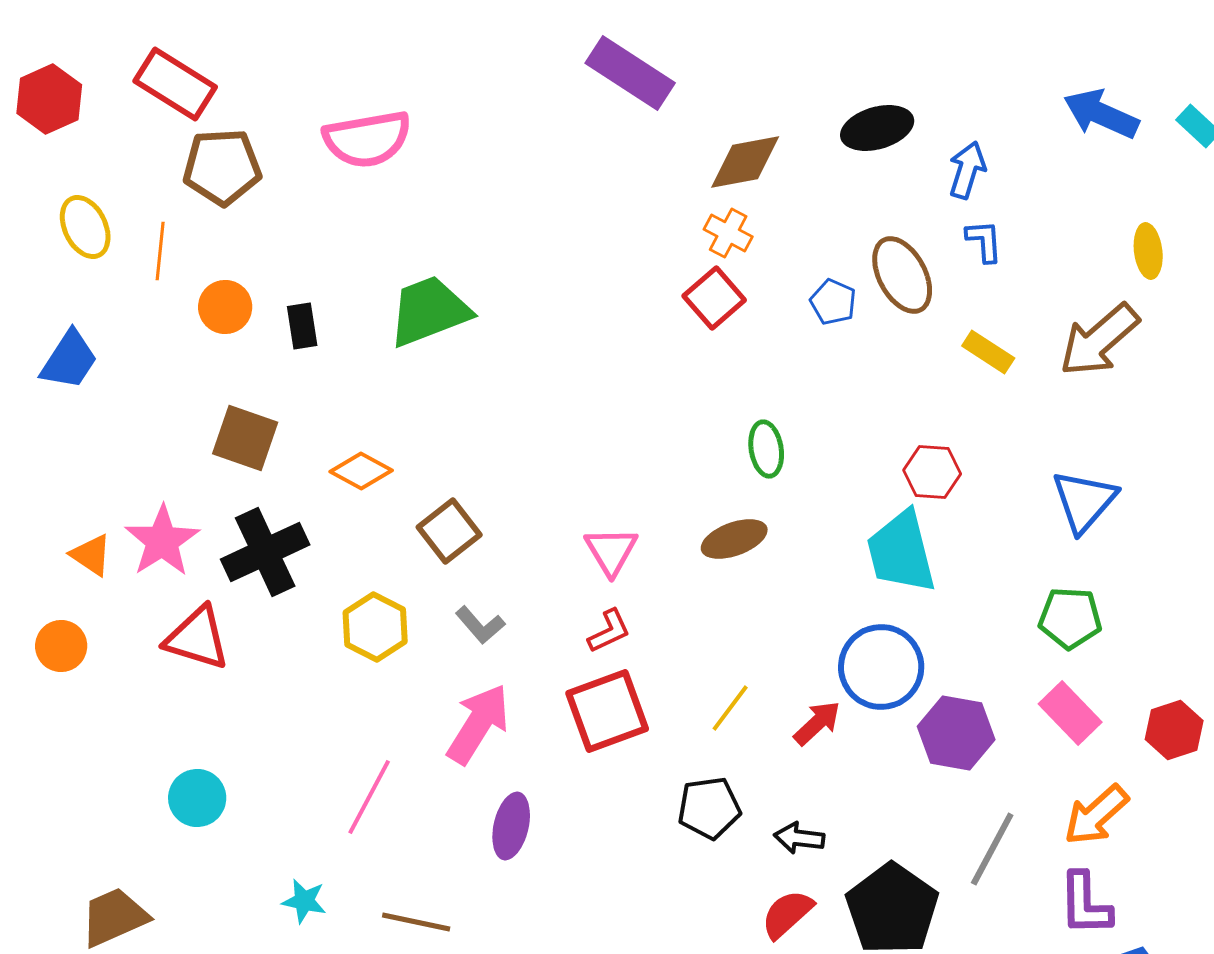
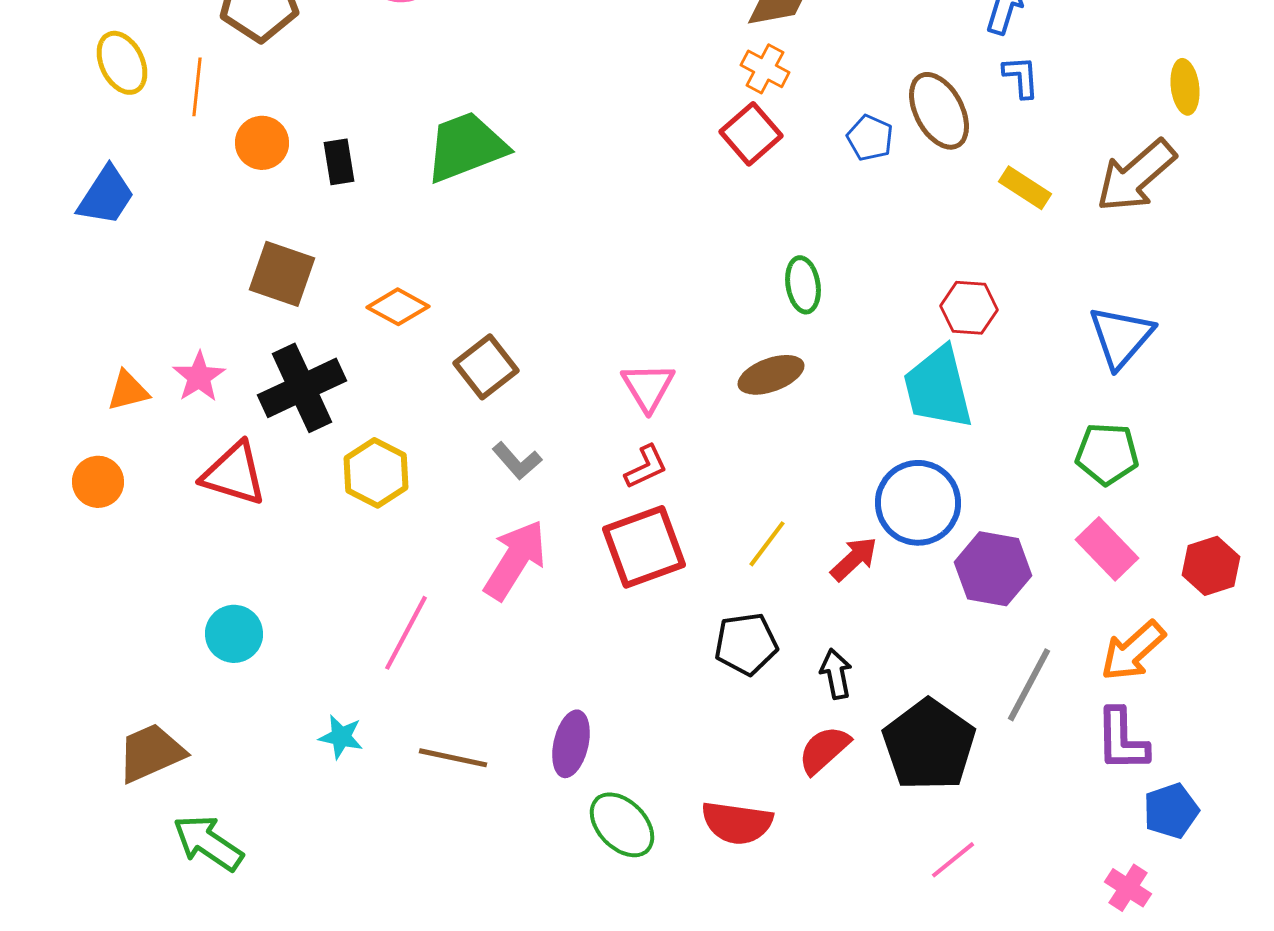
pink star: (162, 541) -> (199, 377), size x0.7
orange triangle: (91, 555) -> (128, 391), turned -48
yellow hexagon: (375, 627) -> (376, 473), moved
purple ellipse: (511, 826) -> (571, 744), moved
black arrow: (799, 838) -> (836, 674), turned 72

